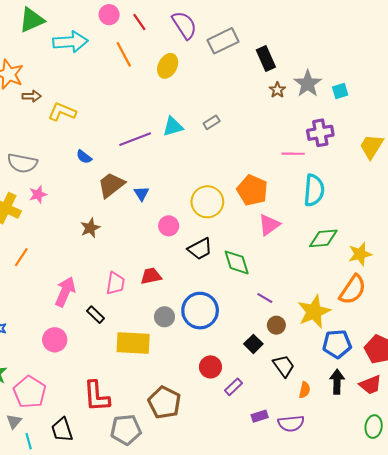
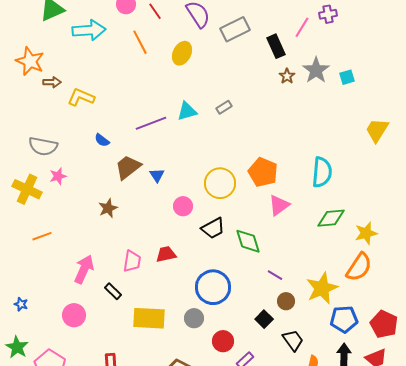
purple cross: (320, 133) -> (328, 14), moved, size x0.7
pink line: (293, 154) -> (302, 27), moved, turned -60
orange line: (21, 257) -> (42, 236), turned 36
gray circle: (164, 317) -> (194, 318), moved

